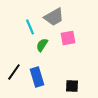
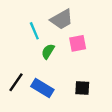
blue rectangle: (37, 77) -> (42, 88), turned -42
black square: (72, 86) -> (82, 88), moved

